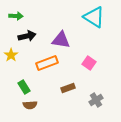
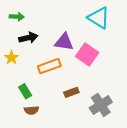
pink square: (89, 63) -> (87, 55), moved, size x1.5
gray cross: (96, 100) -> (101, 105), size x1.5

